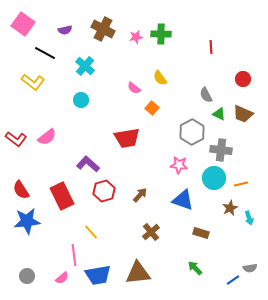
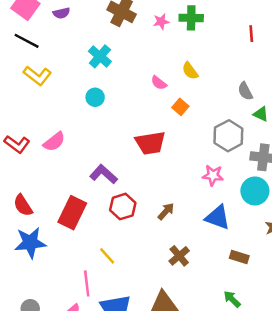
purple semicircle: (65, 30) -> (61, 13), moved
black line: (45, 53) -> (27, 41), moved
red rectangle: (62, 196) -> (72, 213), turned 52

